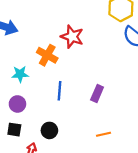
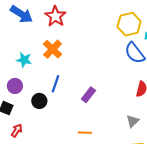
red star: (72, 37) -> (55, 16), moved
black circle: (49, 130) -> (39, 101), moved

